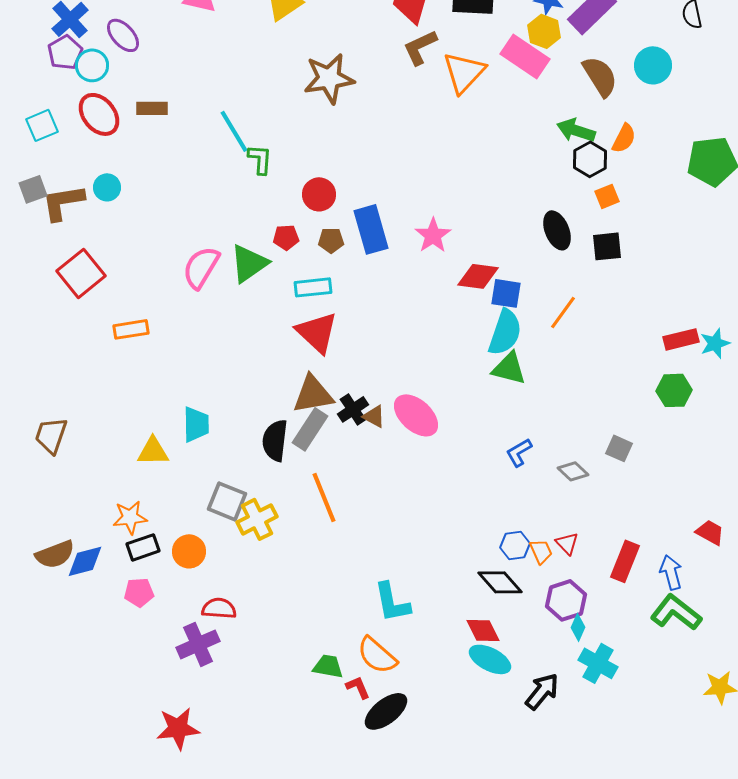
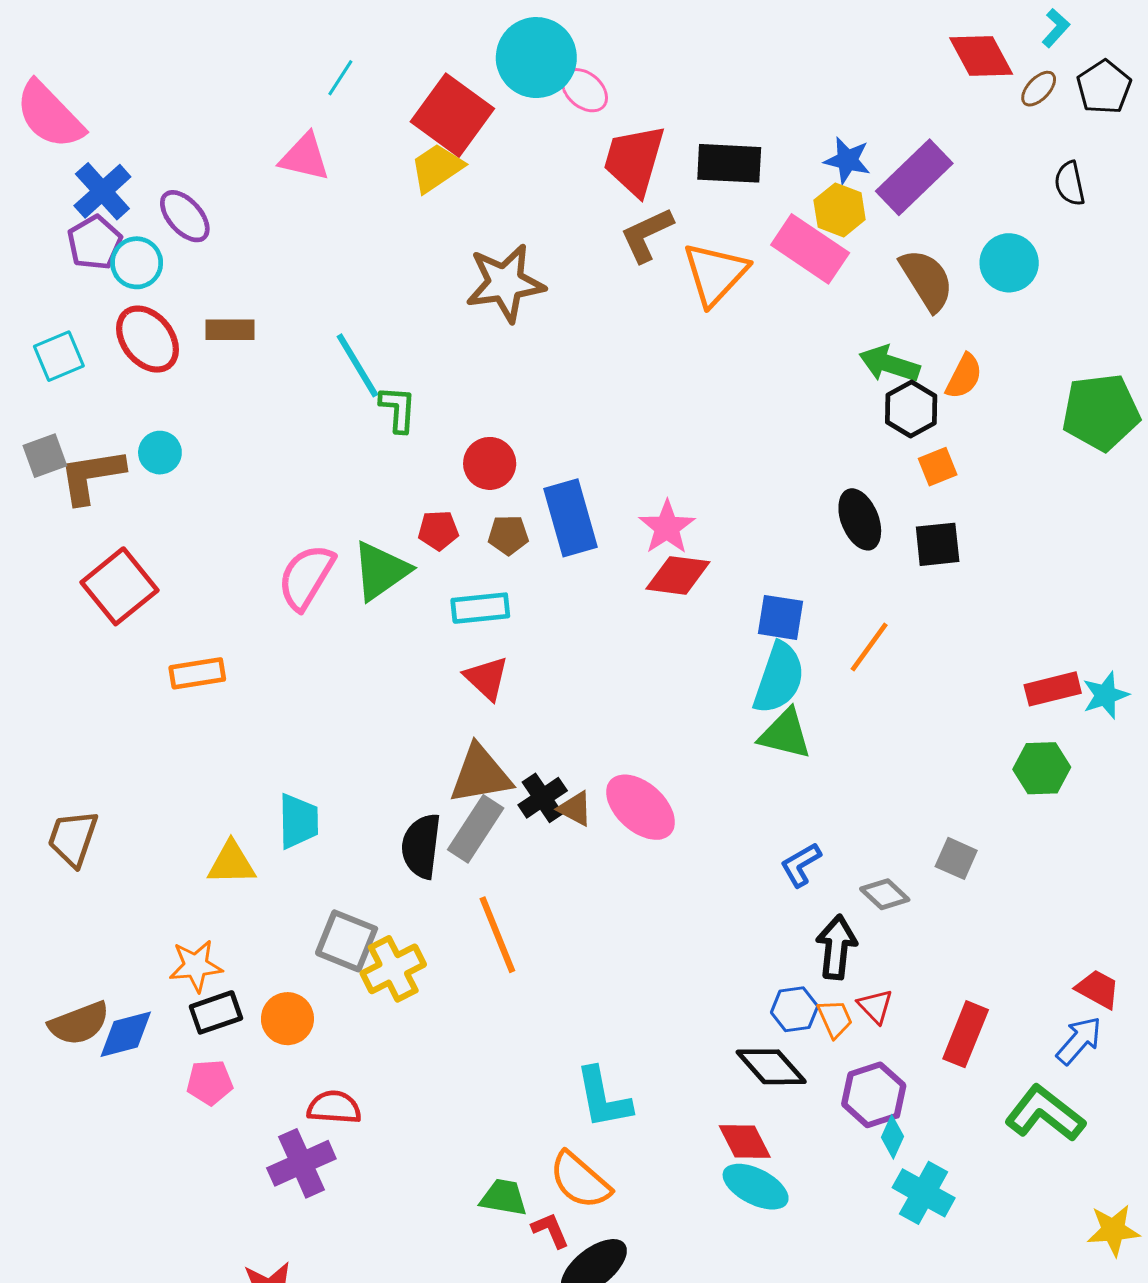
red diamond: (478, 276) -> (678, 575), moved
red triangle: (317, 332) -> (487, 678), size x0.7
blue arrow: (671, 572) -> (1079, 1040), moved, turned 56
black arrow: (542, 691) -> (836, 947), moved, turned -33

